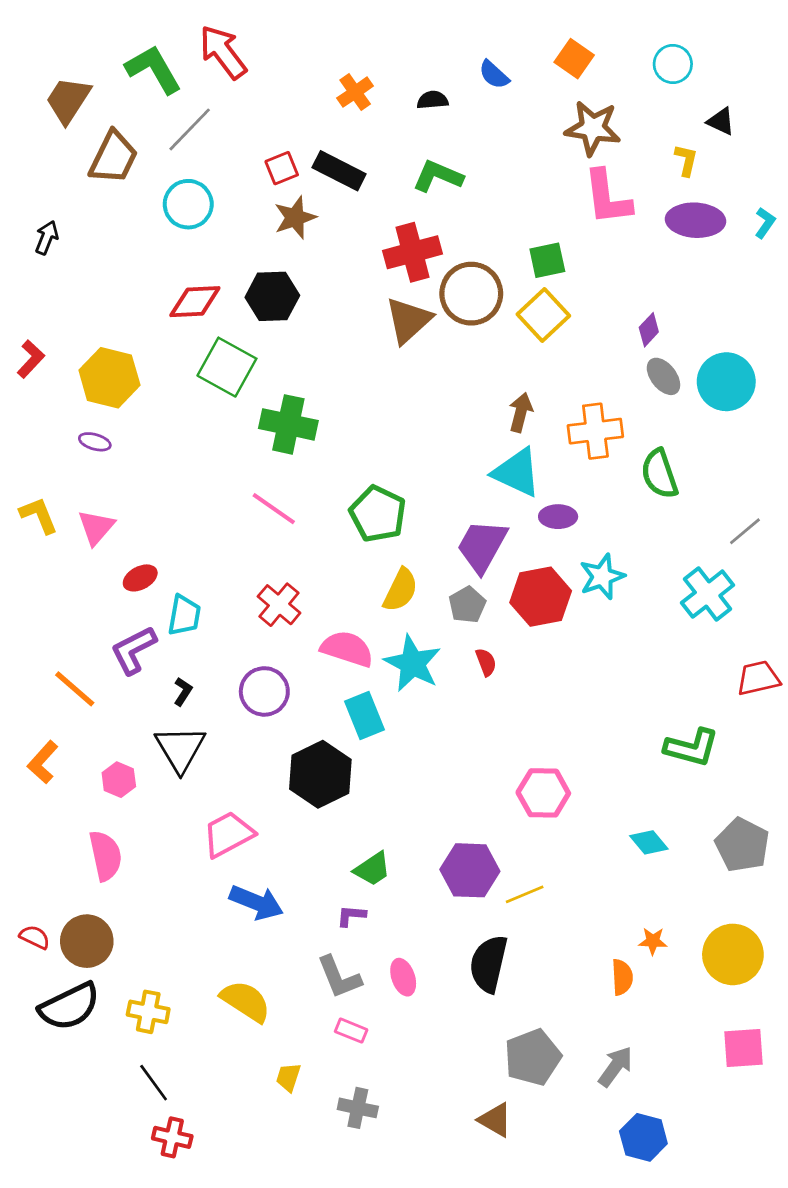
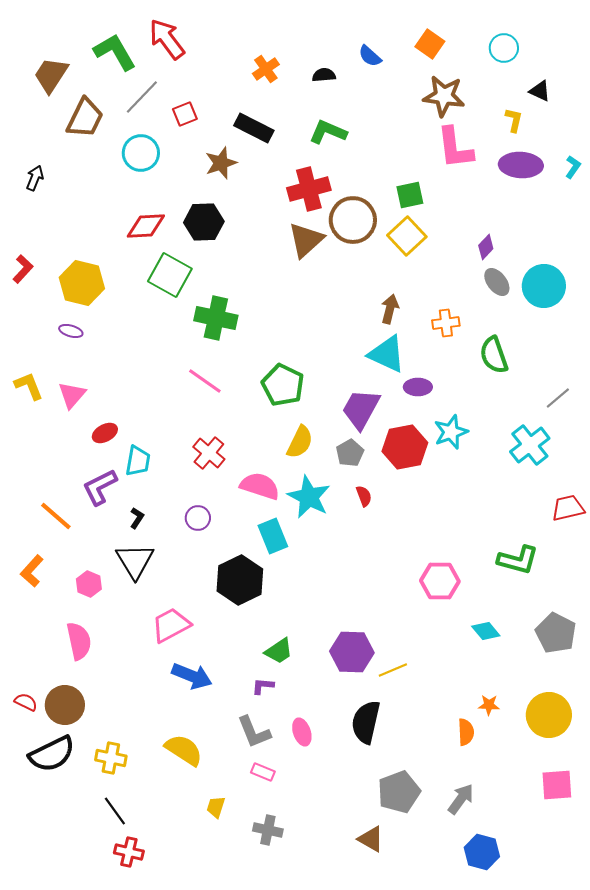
red square: (282, 168) -> (185, 114), moved
orange cross: (595, 431) -> (446, 323), size x0.7
purple circle: (264, 691) -> (198, 518), size x0.7
pink hexagon: (543, 793) -> (440, 581), moved

